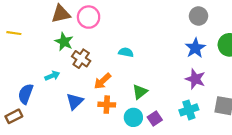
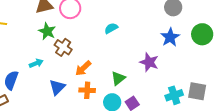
cyan semicircle: (126, 52) -> (111, 28), moved, turned -40
purple star: (195, 79) -> (149, 62), moved
cyan cross: (189, 110) -> (174, 95), moved

